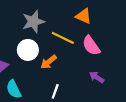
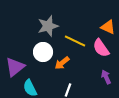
orange triangle: (84, 16) -> (108, 27), moved
purple arrow: (97, 77) -> (106, 77), turned 32

